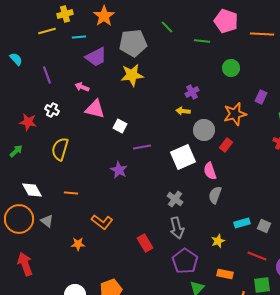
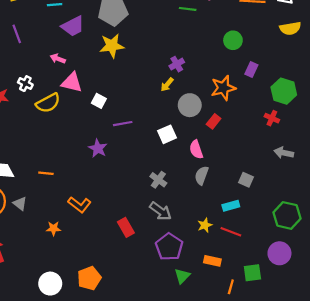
green circle: (231, 68) -> (233, 40), moved
purple line: (47, 75) -> (17, 34), moved
yellow arrow: (183, 111) -> (167, 85), turned -56
yellow semicircle: (60, 149) -> (48, 103), moved, turned -135
white square: (183, 157) -> (167, 134), size x0.7
gray square: (264, 226) -> (246, 180), moved
gray arrow: (177, 228) -> (161, 211), turned -40
red line: (257, 256) -> (231, 232), moved

